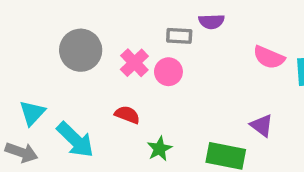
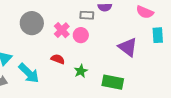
pink semicircle: (269, 57) -> (145, 12), moved
purple triangle: (262, 125) -> (128, 47), moved, size x1.5
green star: (160, 149) -> (81, 71), moved

